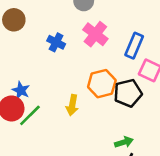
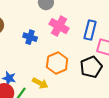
orange hexagon: (102, 84) -> (57, 63), moved
yellow arrow: (72, 105) -> (40, 83), moved, turned -63

